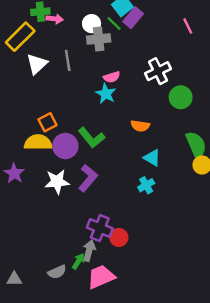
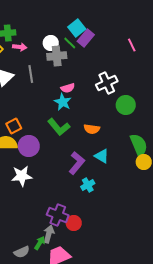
pink arrow: (55, 19) -> (20, 47), moved
green L-shape: (92, 138) -> (59, 127), moved
purple L-shape: (88, 178) -> (77, 163), moved
cyan cross: (146, 185) -> (88, 185), moved

